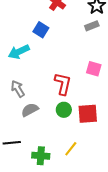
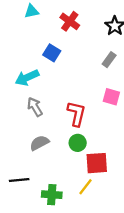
gray rectangle: (92, 26) -> (109, 60), moved, turned -32
gray arrow: (18, 89) -> (35, 107), moved
red square: (88, 114) -> (97, 163), moved

